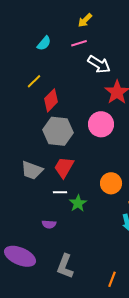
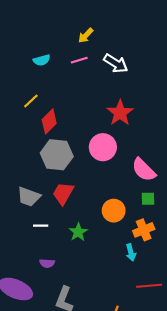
cyan semicircle: (44, 43) -> (42, 60), turned 35
white arrow: (99, 64) -> (116, 63), moved
white line: (60, 192) -> (41, 226), moved
purple semicircle: (49, 224) -> (47, 263), moved

